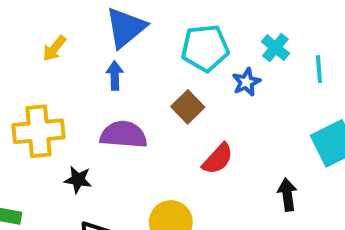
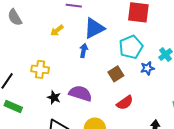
cyan pentagon: (205, 48) -> (131, 47), turned -30
yellow cross: (39, 131) -> (40, 69), size x0.7
purple semicircle: (124, 135) -> (80, 93), moved

